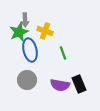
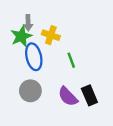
purple semicircle: (60, 85) -> (68, 96), turned 36

